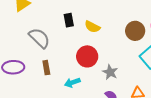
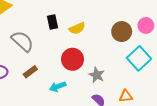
yellow semicircle: (92, 27) -> (77, 28), turned -49
brown rectangle: (46, 68) -> (30, 72), turned 64

